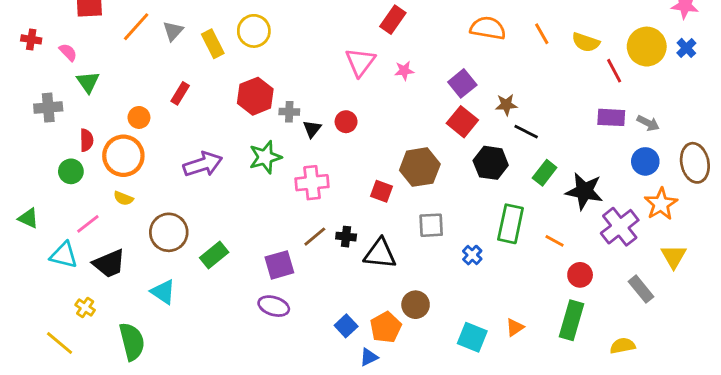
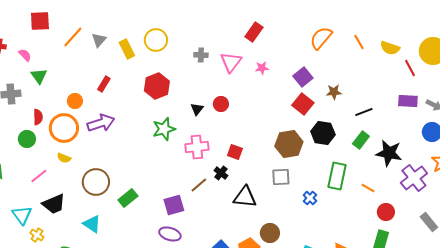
orange semicircle: (488, 28) -> (321, 38), turned -60
gray cross: (289, 112) -> (201, 55), moved
black line: (526, 132) -> (364, 112), moved, turned -48
purple arrow: (203, 164) -> (101, 123), moved
brown hexagon: (420, 167) -> (289, 144), moved
red square: (381, 191) -> (235, 152), moved
black cross: (346, 237) -> (221, 173), moved, turned 32
cyan triangle: (64, 255) -> (22, 215), moved, turned 40

